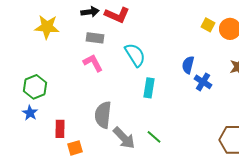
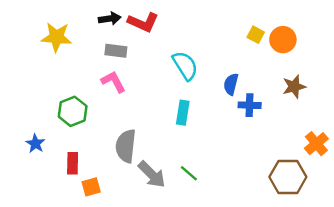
cyan semicircle: (135, 55) -> (185, 66), moved
blue cross: (203, 82) -> (250, 105), turned -30
green hexagon: (35, 87) -> (73, 111), moved

